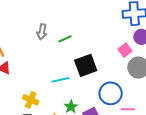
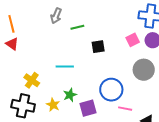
pink square: (125, 50) -> (133, 40), moved
black square: (86, 65) -> (98, 47), moved, size x0.6

